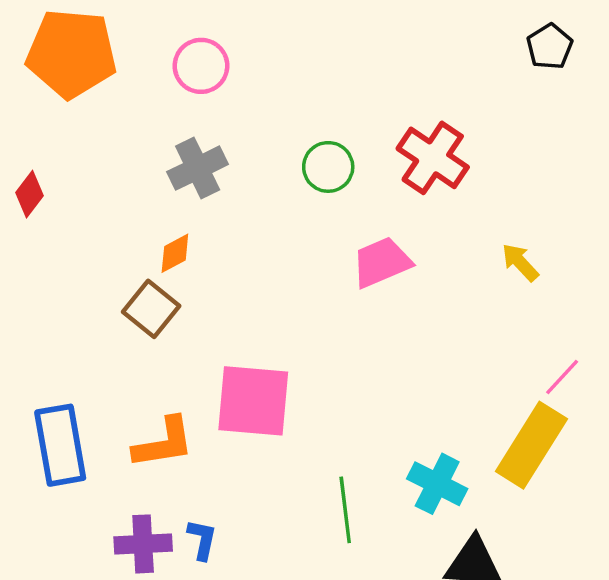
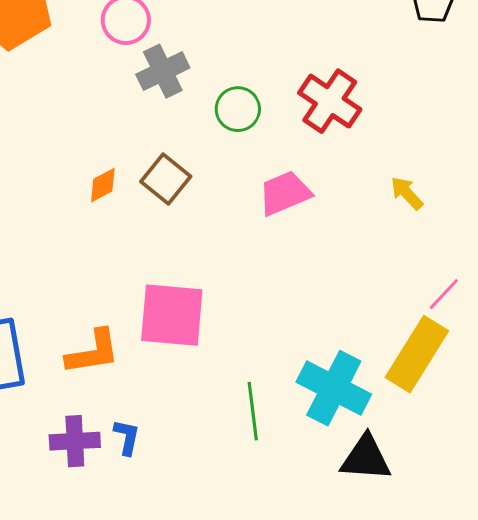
gray cross: (198, 168) -> (163, 71), moved
brown square: (151, 309) -> (166, 179), moved
cyan cross: (437, 484) -> (334, 388), size x1.4

